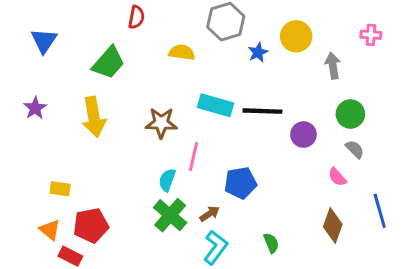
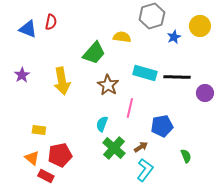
red semicircle: (136, 17) -> (51, 22), moved
blue triangle: (44, 41) -> (28, 29), turned -42
green trapezoid: (108, 63) -> (94, 53), moved
brown star: (161, 123) -> (108, 85), turned 30
cyan semicircle: (167, 180) -> (102, 124), moved
green semicircle: (271, 243) -> (186, 156), moved

